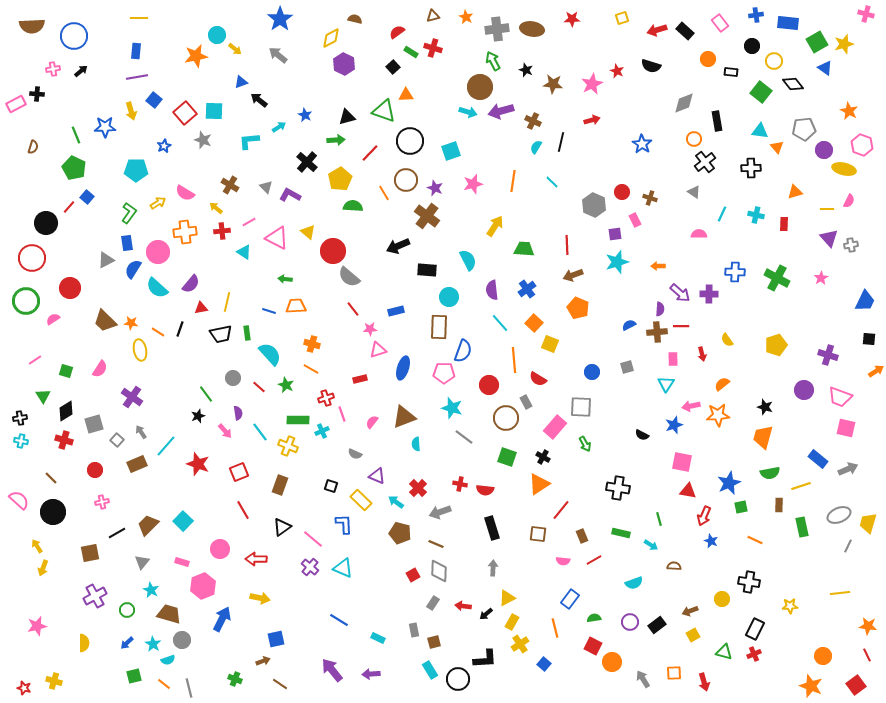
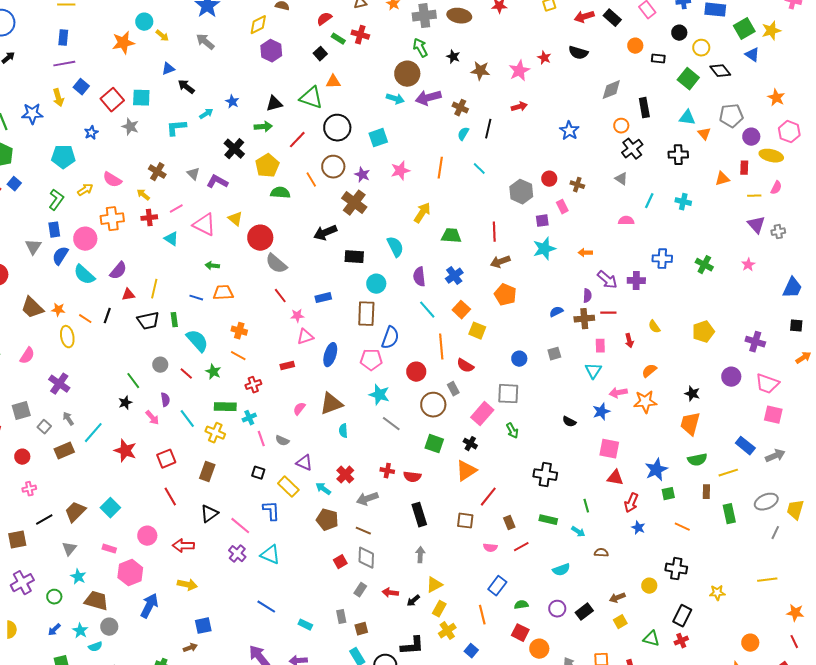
red rectangle: (784, 224) -> (744, 168), moved
gray triangle: (106, 260) -> (33, 247), turned -30
green cross: (777, 278) -> (704, 265), size x0.7
pink line: (342, 414) -> (261, 439), moved

